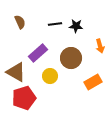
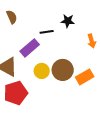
black line: (55, 24) -> (47, 32), moved
brown circle: (71, 58) -> (63, 70), moved

